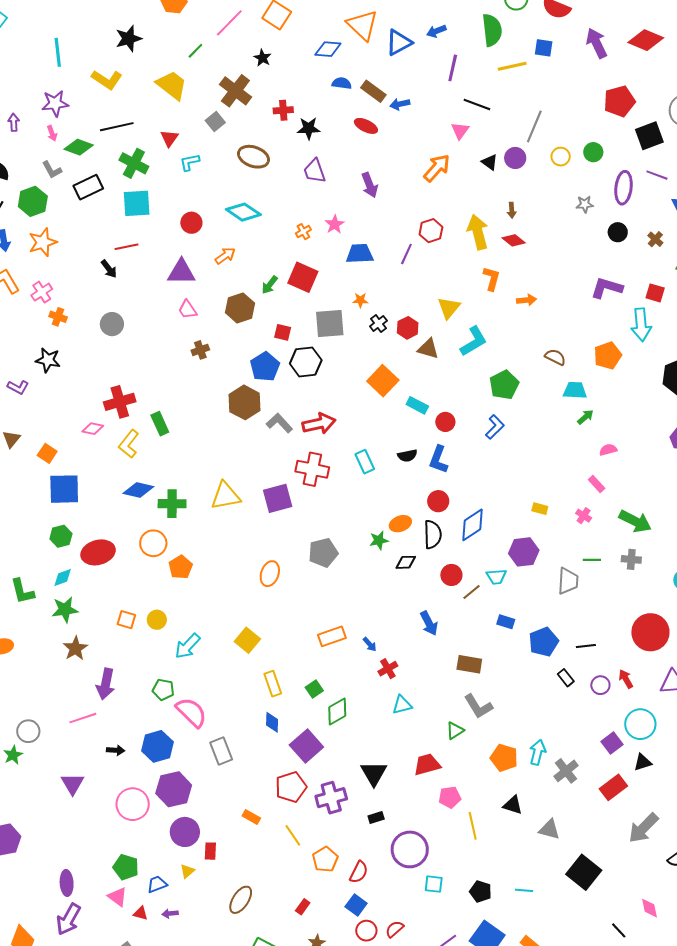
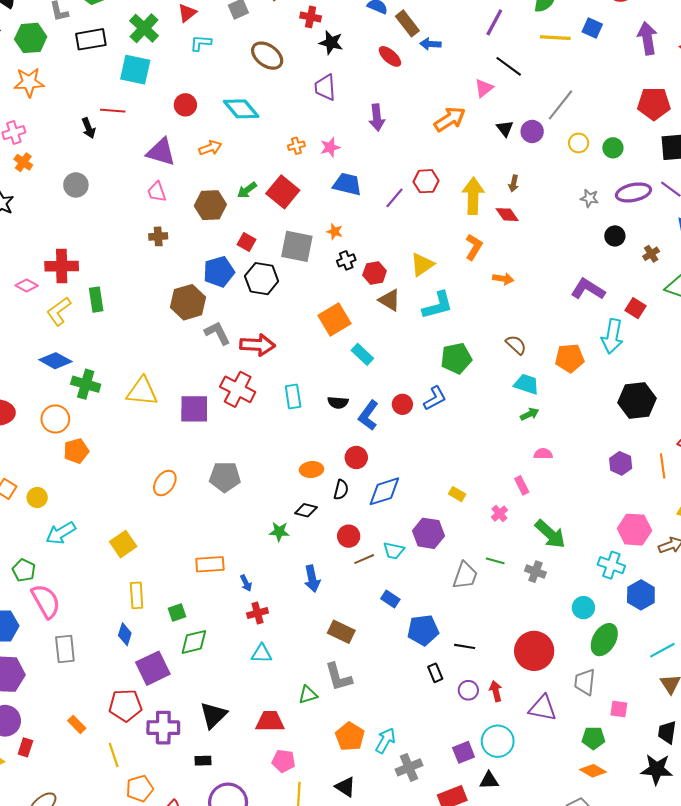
purple ellipse: (624, 188) -> (633, 192), turned 56
red circle: (445, 422) -> (402, 404), moved
black semicircle: (433, 535) -> (341, 490), size x0.7
green star: (379, 540) -> (279, 532), moved

